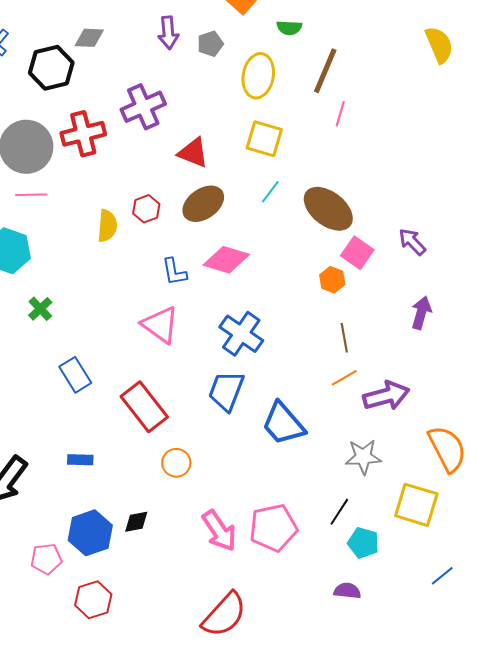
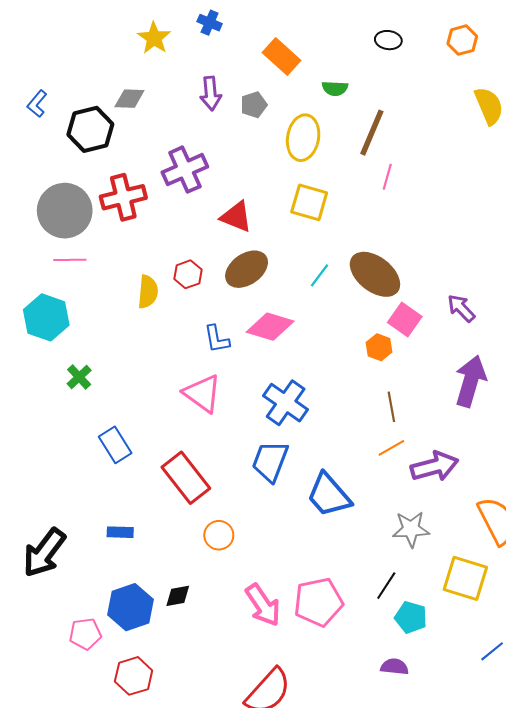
cyan line: (270, 192) -> (319, 275), moved
purple arrow: (421, 313) -> (470, 381), size x1.5

